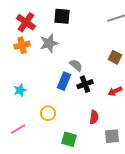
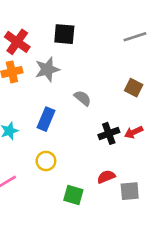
blue rectangle: (64, 81) -> (46, 119), moved
black cross: (85, 84) -> (109, 133), moved
red semicircle: (94, 117) -> (106, 177), moved, turned -120

